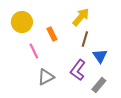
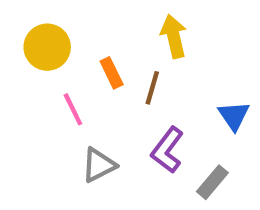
yellow arrow: (81, 17) -> (174, 36), turned -54
brown line: (85, 39) -> (152, 88), moved
blue triangle: (100, 56) -> (234, 116), moved

